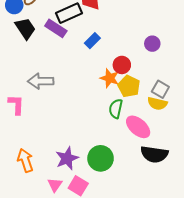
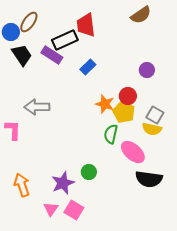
red circle: (122, 65) -> (128, 96), moved
green circle: (101, 158) -> (89, 172), moved, size x0.6

